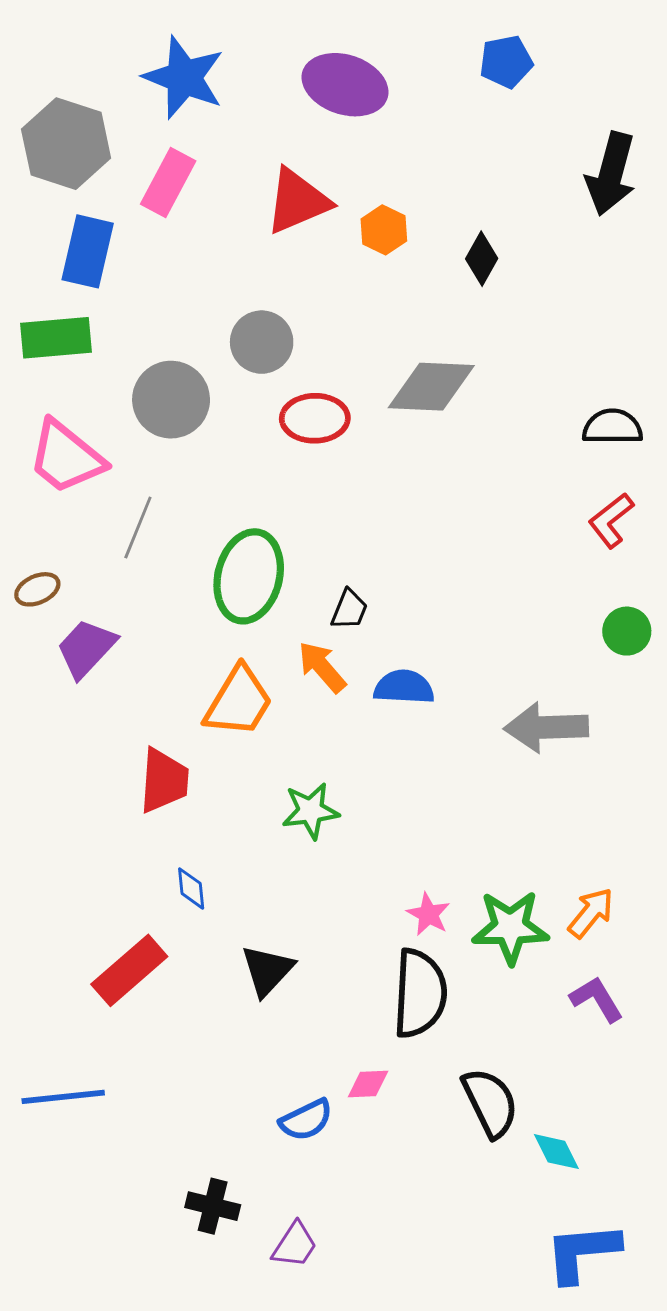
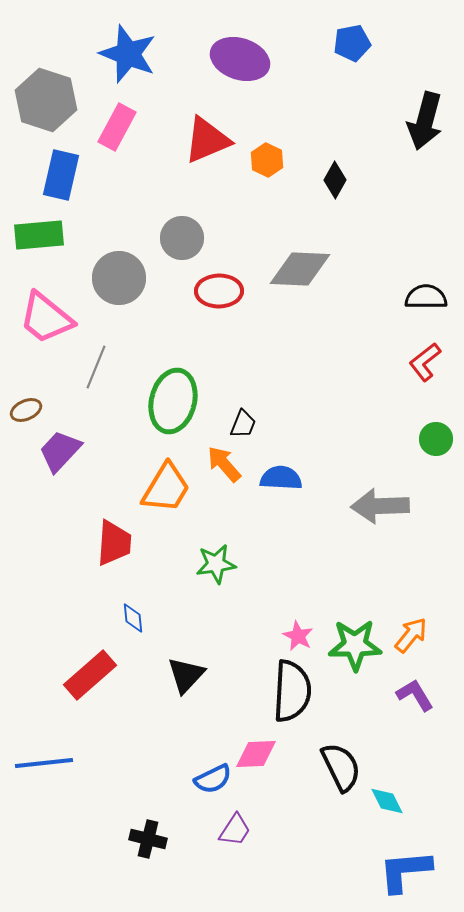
pink diamond: (368, 1084) -> (256, 754), size x1.4
purple trapezoid: (295, 1245) -> (235, 830), moved

